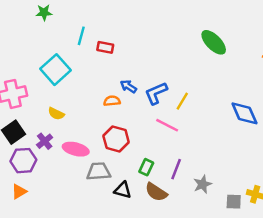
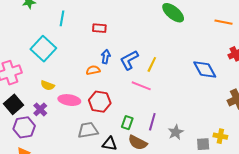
red rectangle: (105, 47) -> (99, 28), moved
blue arrow: (128, 86) -> (106, 57), turned 72
pink ellipse: (76, 149) -> (69, 100), moved

